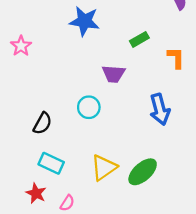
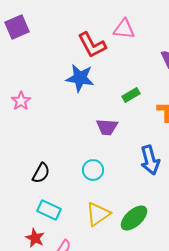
cyan circle: (89, 107) -> (93, 170), moved

